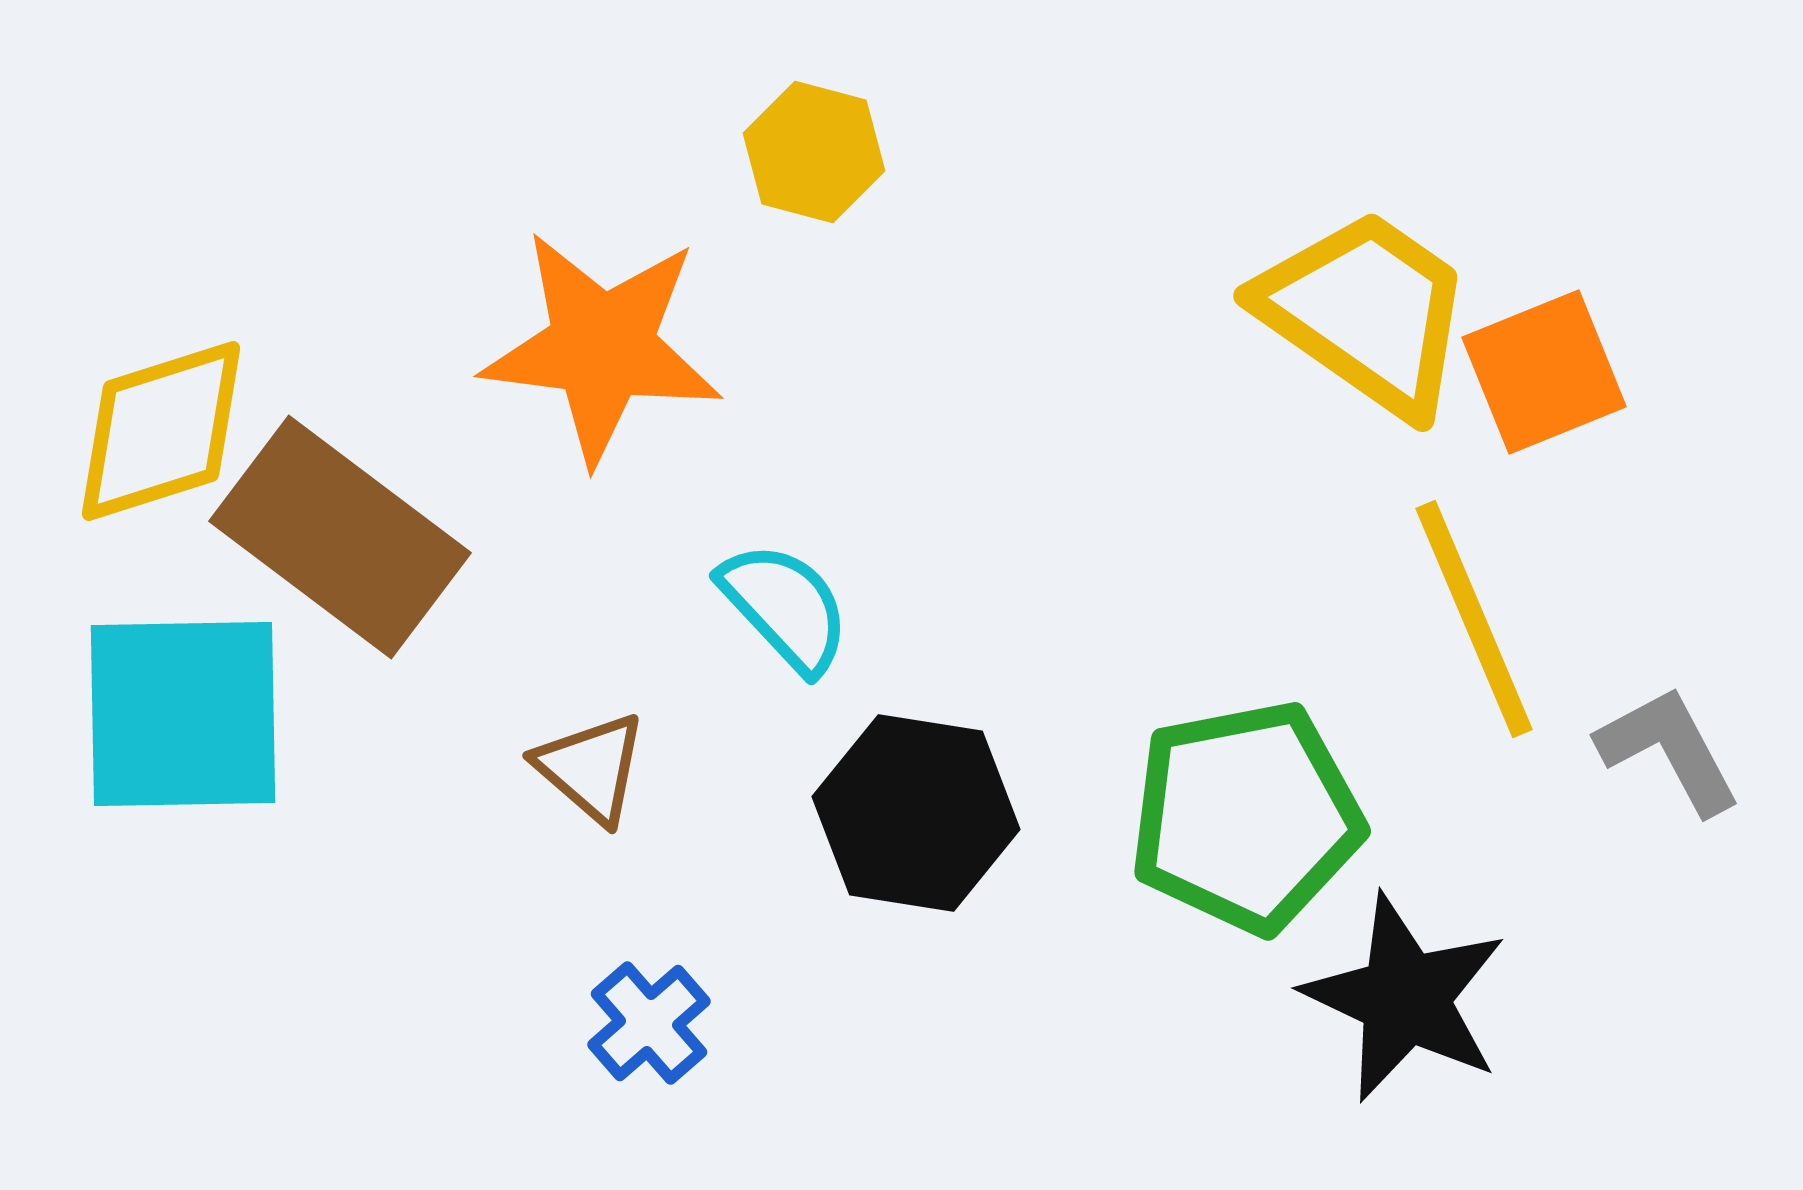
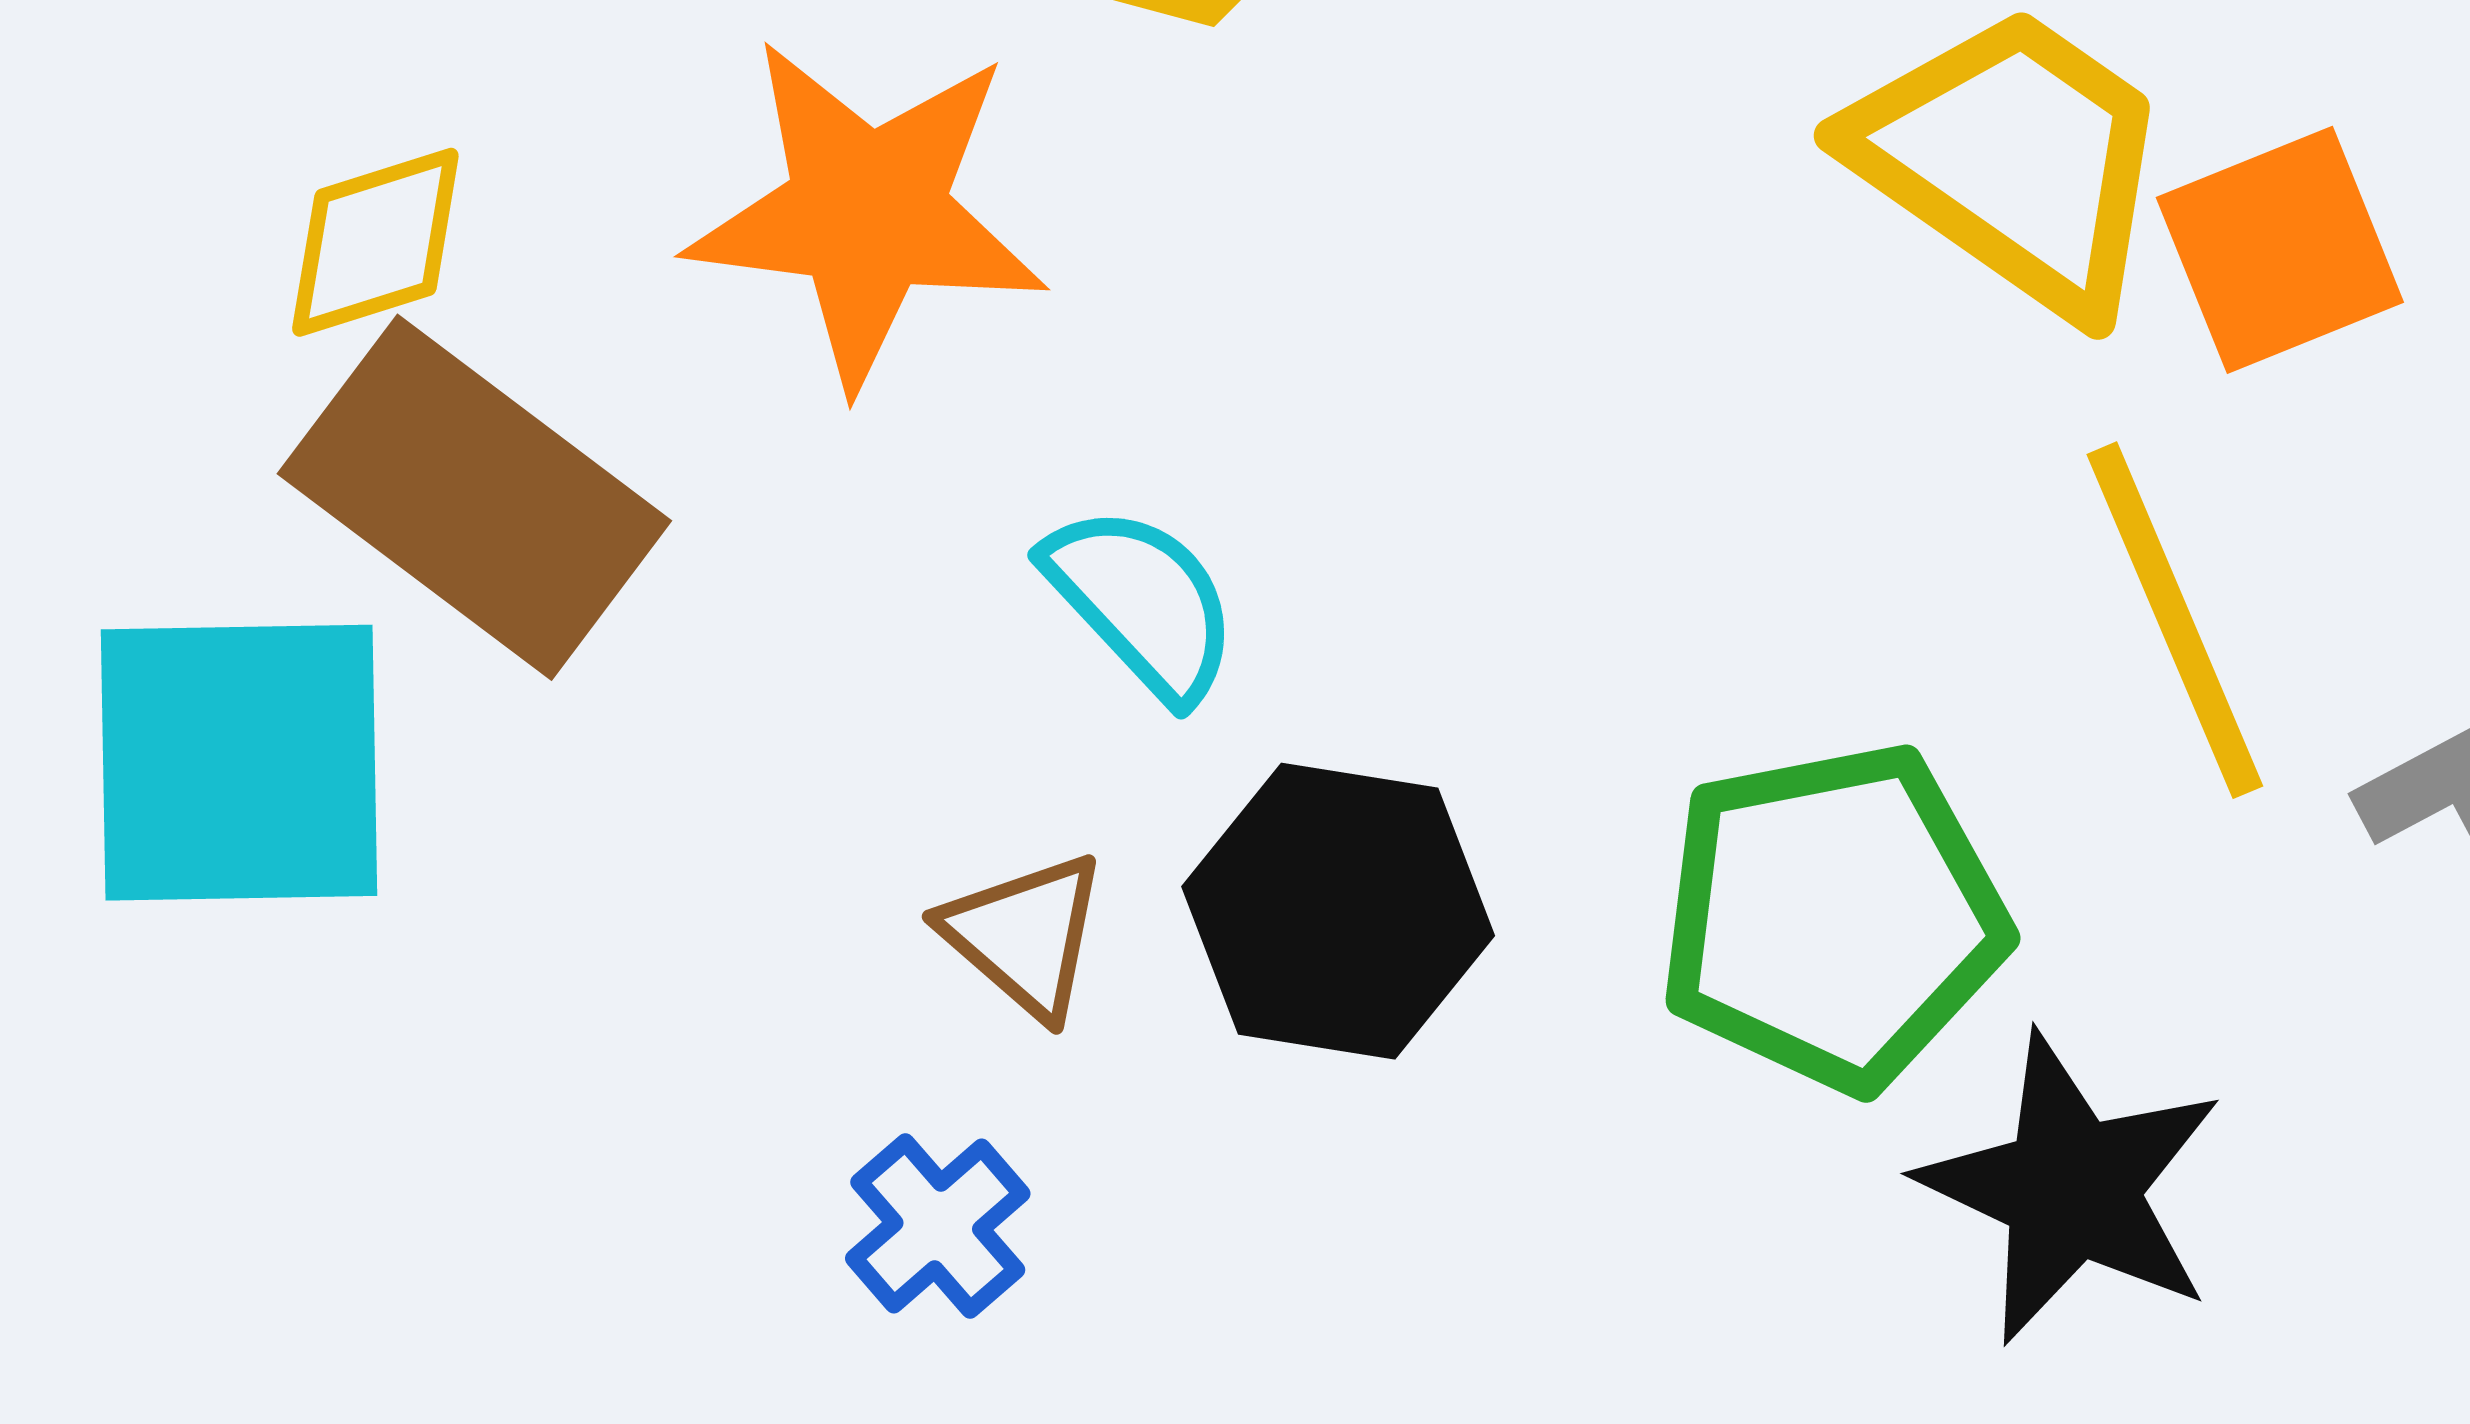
yellow diamond: (161, 431) -> (375, 242), moved, size x0.7
brown triangle: (591, 768) -> (1025, 935), moved

